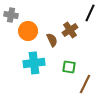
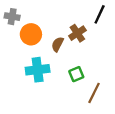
brown semicircle: (52, 40) -> (58, 44), turned -128
green square: (69, 67) -> (76, 74), turned -32

